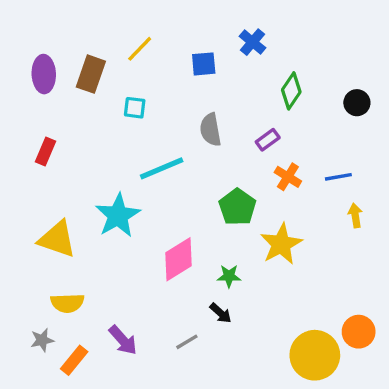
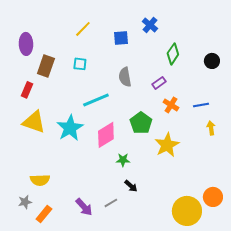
brown rectangle: (91, 74) -> (46, 66), moved
yellow triangle: (57, 239) -> (34, 122), moved
pink diamond: (178, 259) -> (106, 135), moved
green star: (229, 276) -> (123, 160), moved
purple arrow: (123, 340) -> (84, 207), moved

